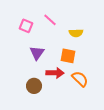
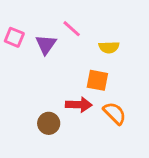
pink square: (26, 26) -> (14, 37), moved
purple triangle: (37, 53) -> (46, 44), moved

